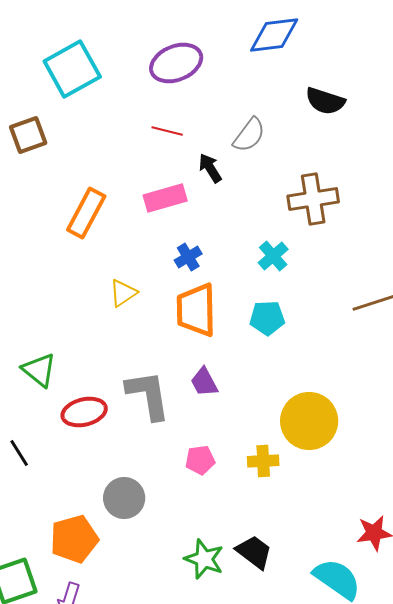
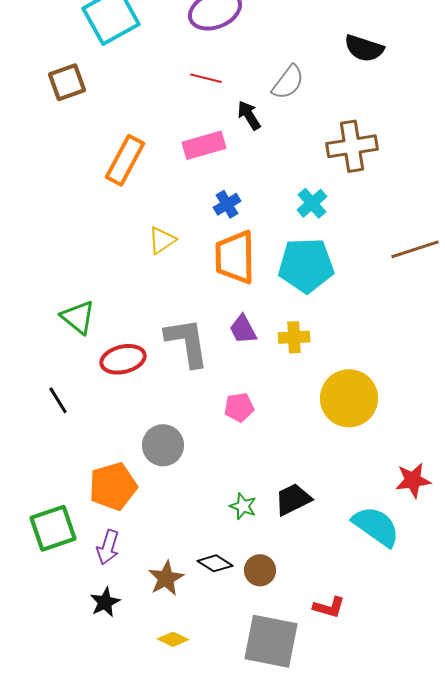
cyan pentagon: (267, 318) -> (306, 265), size x1.6
yellow circle: (309, 421) -> (349, 398), moved
yellow cross: (263, 461) -> (294, 337), moved
black trapezoid: (254, 552) -> (293, 499), turned -63
green star: (204, 559) -> (243, 506), size x0.7

